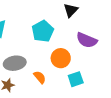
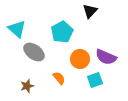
purple semicircle: (87, 40) -> (106, 57), moved
gray ellipse: (15, 63) -> (34, 52), moved, turned 45

